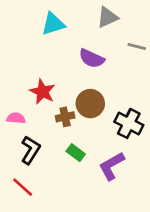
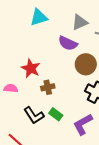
gray triangle: (108, 17) -> (80, 22), moved
brown circle: (90, 104) -> (86, 64), moved
black L-shape: (31, 150) -> (34, 115), moved, turned 115

